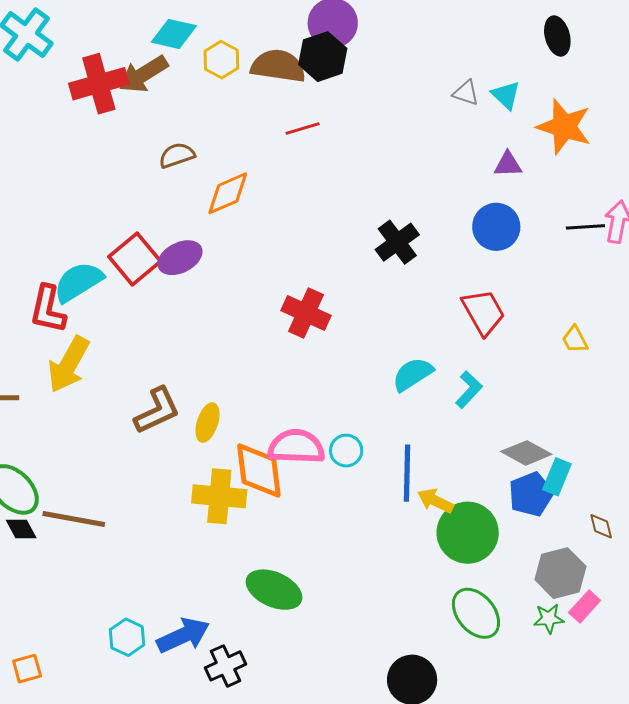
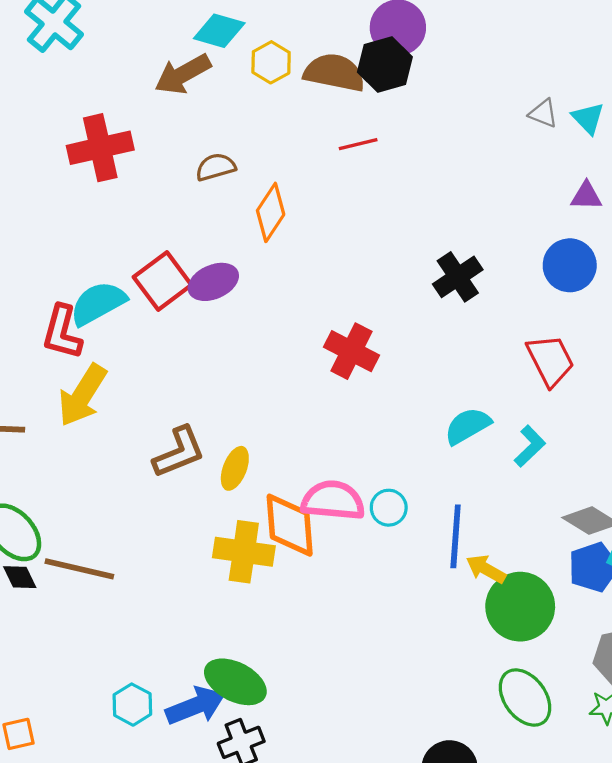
red cross: (99, 84) -> (100, 148), moved
orange diamond: (228, 193) -> (271, 212), turned -36
green ellipse: (274, 590) -> (235, 682), moved

